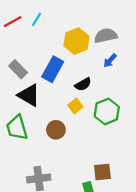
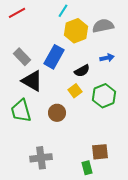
cyan line: (36, 19) -> (63, 11), moved
blue arrow: (110, 61) -> (107, 58), moved, turned -144

